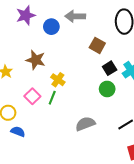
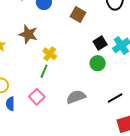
brown square: (97, 45) -> (78, 15), moved
pink square: (32, 96) -> (37, 97), moved
blue semicircle: (18, 132) -> (10, 104), turned -112

